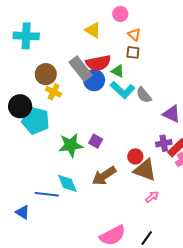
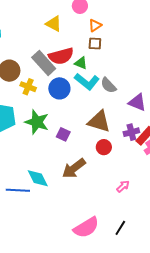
orange triangle: (134, 34) -> (95, 25), turned 48
blue circle: (94, 80) -> (59, 88), moved
yellow cross: (54, 92) -> (28, 87), moved
green star: (71, 145) -> (37, 122), moved, turned 30
brown triangle: (145, 170) -> (99, 121), moved

